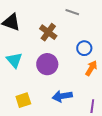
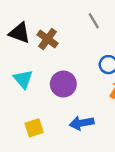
gray line: (72, 12) -> (94, 21), turned 40
brown cross: (48, 32) -> (48, 39), moved

